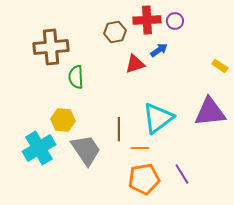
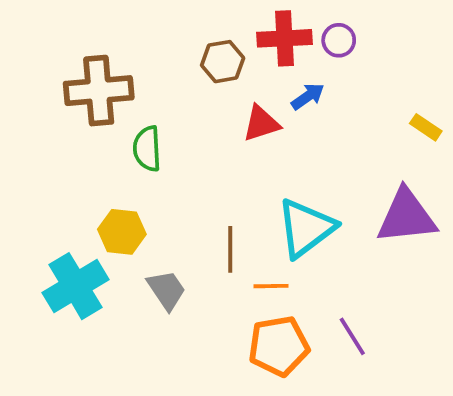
gray trapezoid: (86, 150) -> (166, 290), size x0.7

